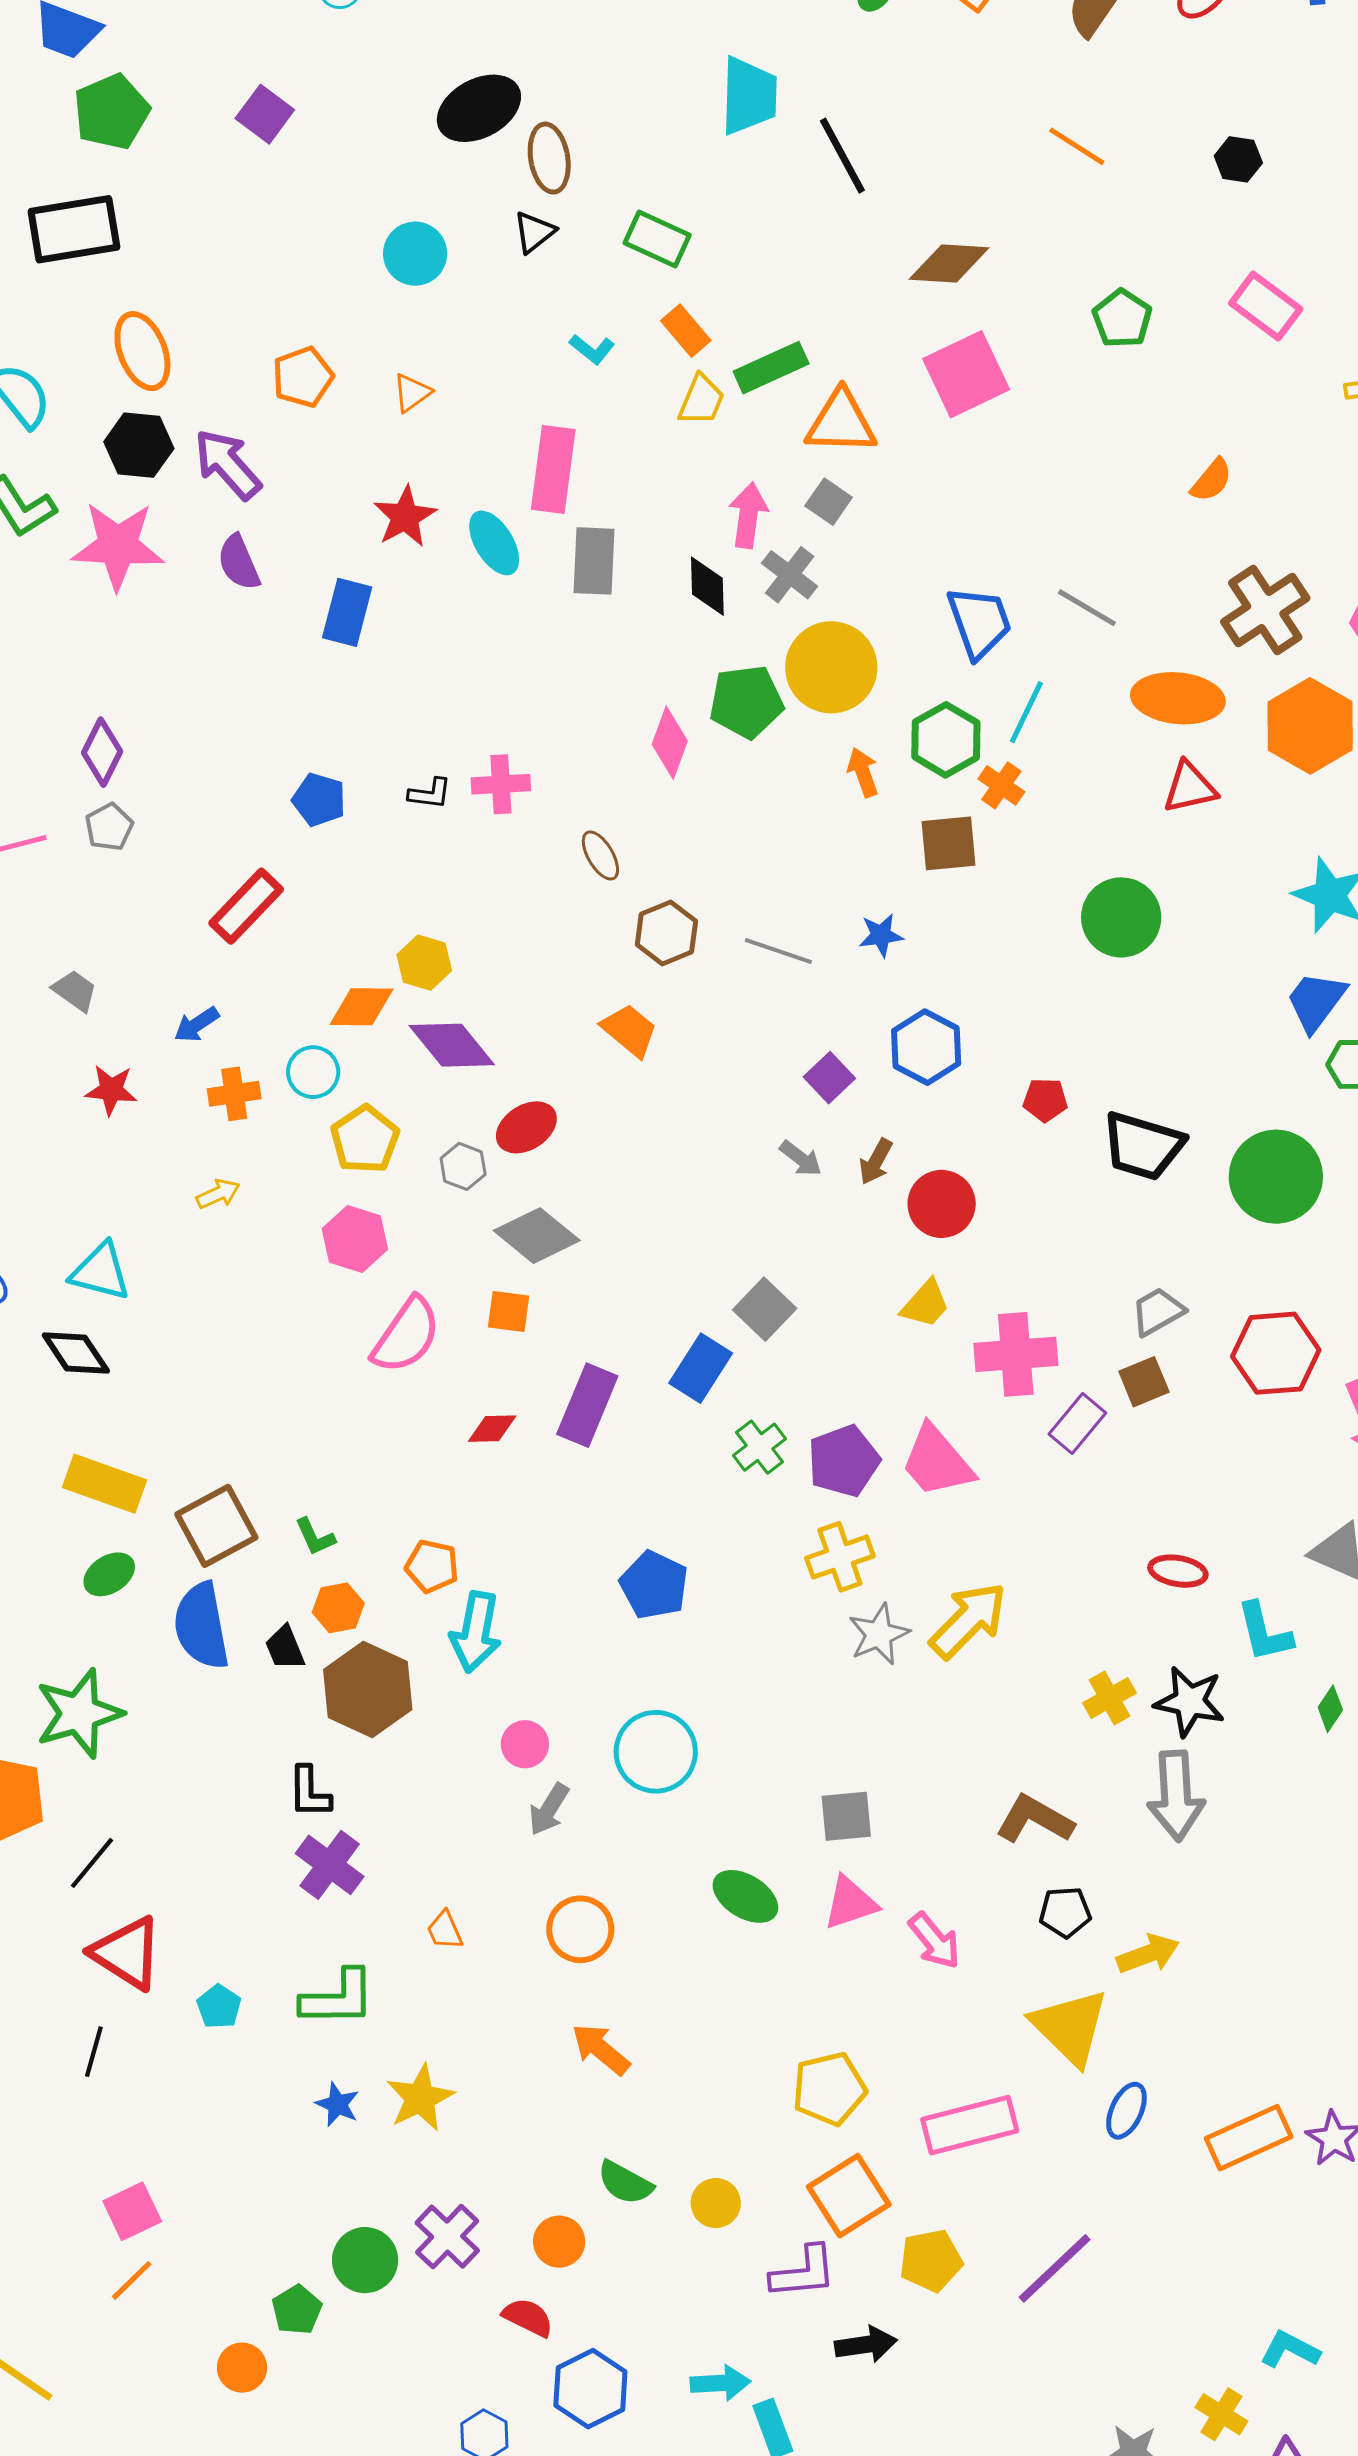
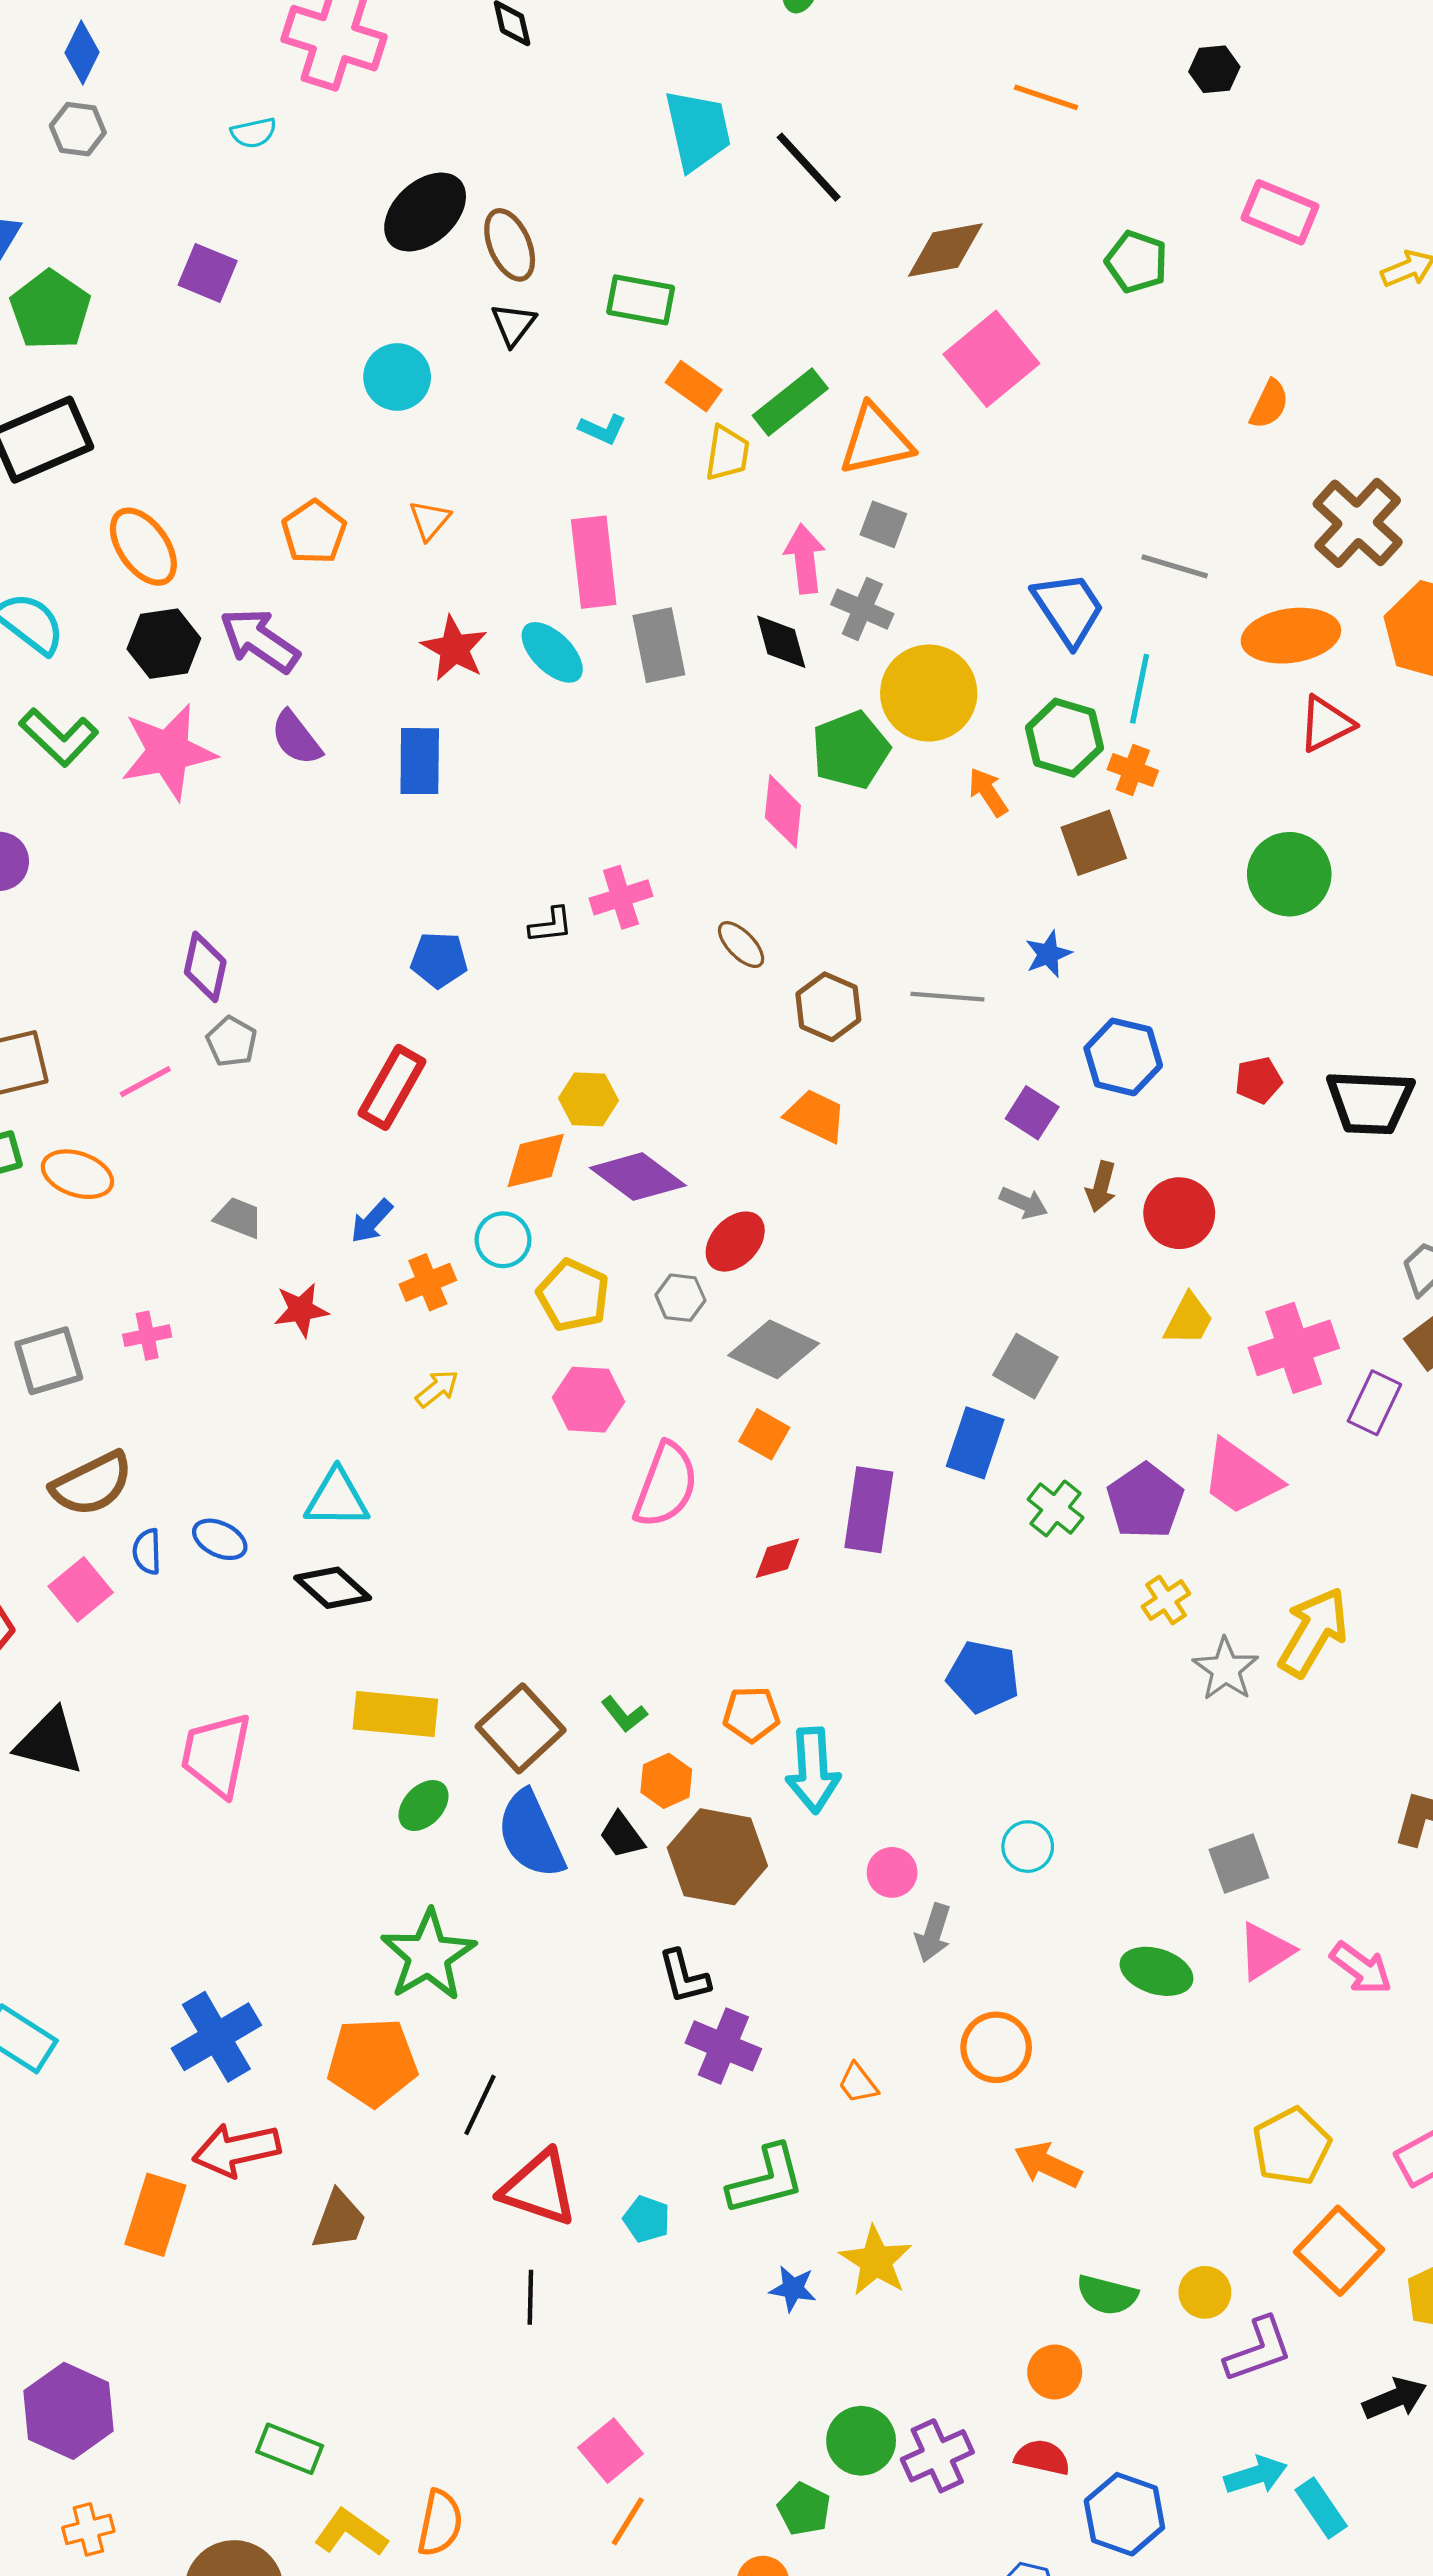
orange square: (509, 1312) -> (764, 1434), turned 36
yellow cross: (840, 1557) -> (1166, 1600), size x0.7
cyan circle: (656, 1752) -> (1028, 1847), size x0.6
purple cross: (447, 2237) -> (937, 2456), moved, turned 36
purple L-shape: (803, 2272) -> (1258, 2350), moved

